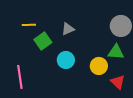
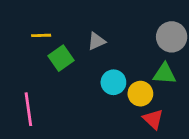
cyan circle: (66, 60) -> (113, 82), moved
red triangle: (118, 82) -> (153, 119), moved

